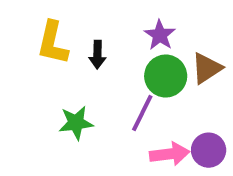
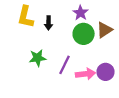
purple line: (142, 113) -> (65, 65), moved

